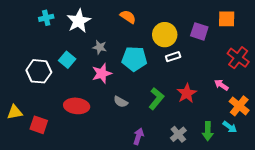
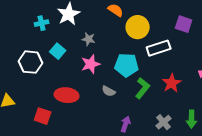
cyan cross: (46, 18) -> (42, 23), moved
yellow circle: (165, 35) -> (138, 27), moved
white rectangle: (173, 57) -> (159, 48), size x1.6
cyan pentagon: (134, 59) -> (127, 65), moved
red square: (39, 125) -> (43, 116), moved

